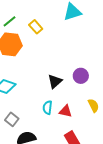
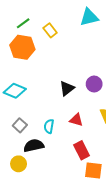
cyan semicircle: (47, 108) -> (49, 126), moved

